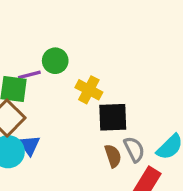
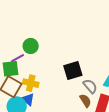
yellow cross: (89, 90) -> (31, 83), moved
brown semicircle: (113, 156) -> (85, 101), moved

